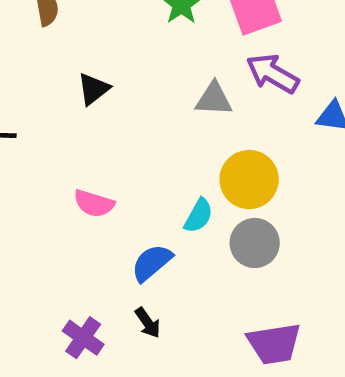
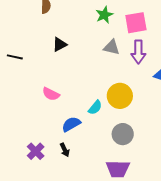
purple arrow: (273, 73) -> (138, 52), turned -130
gray triangle: (214, 99) -> (112, 47), moved
gray circle: (255, 243) -> (123, 134), moved

